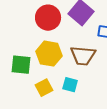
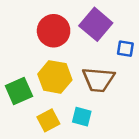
green square: (21, 65) -> (19, 91), turned -30

